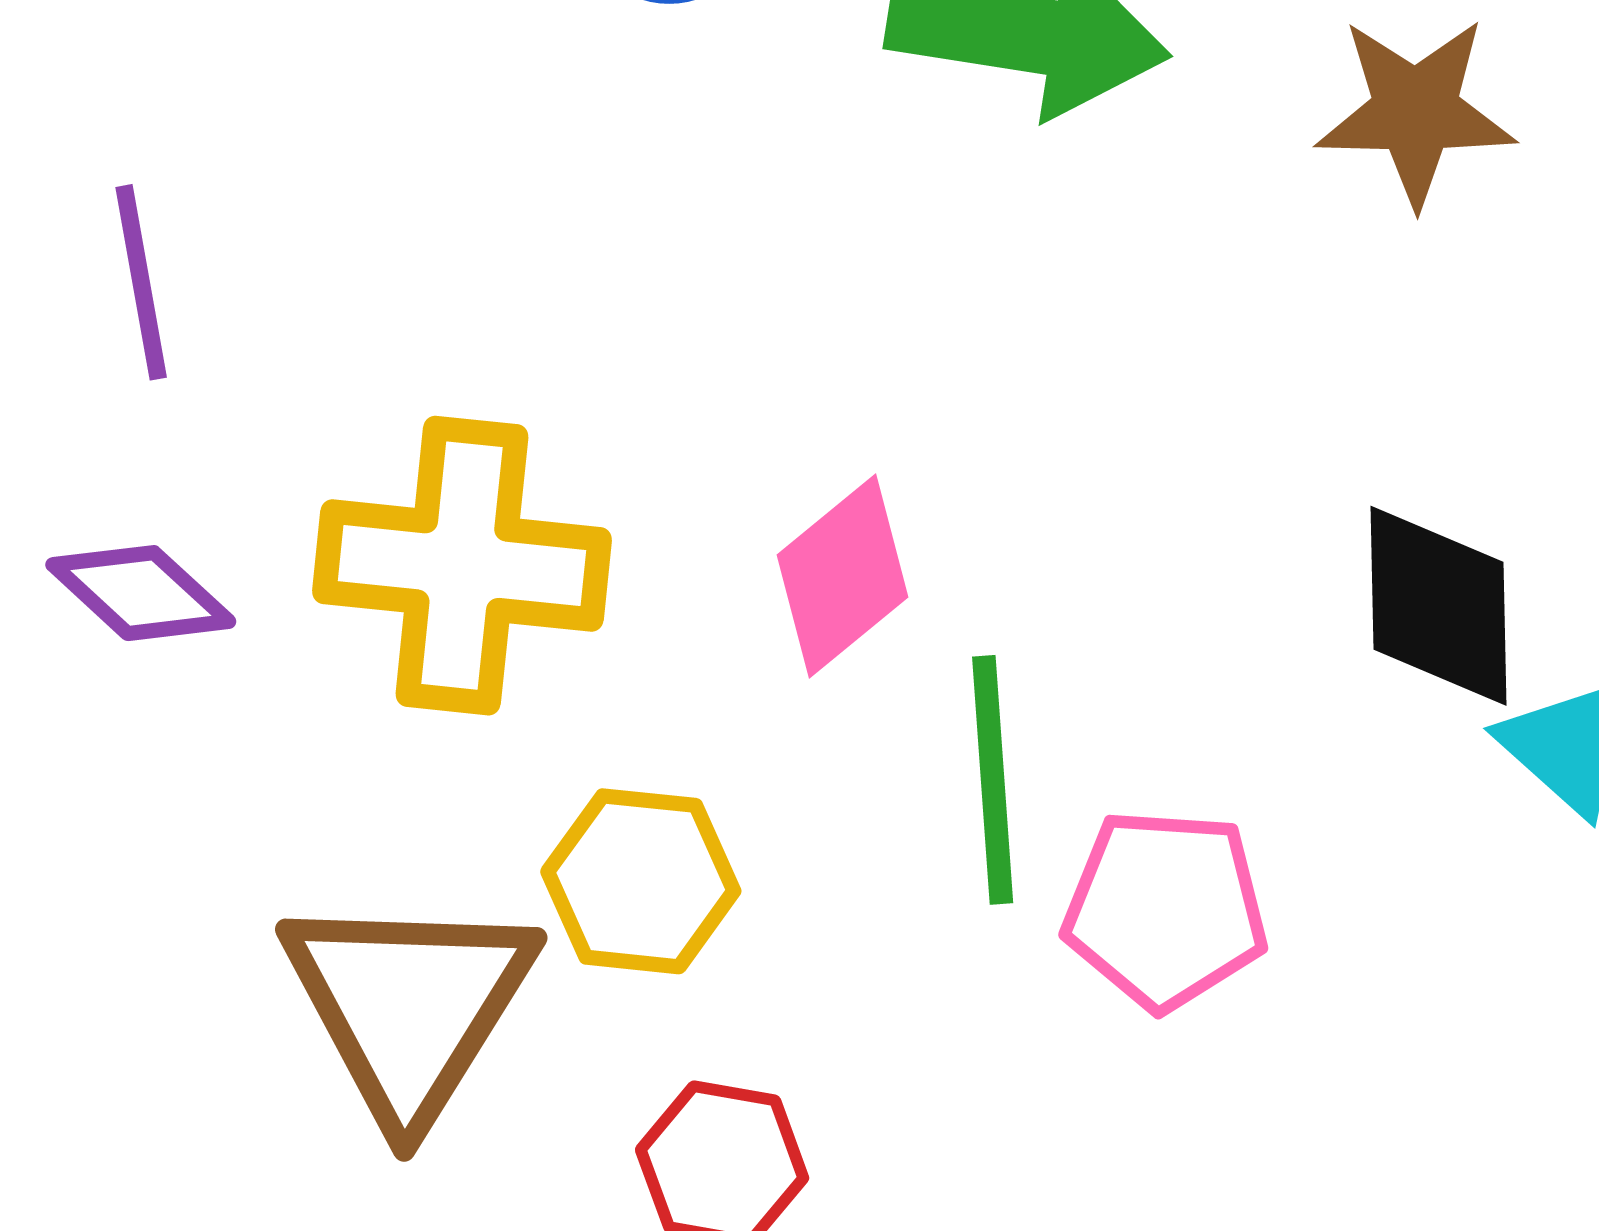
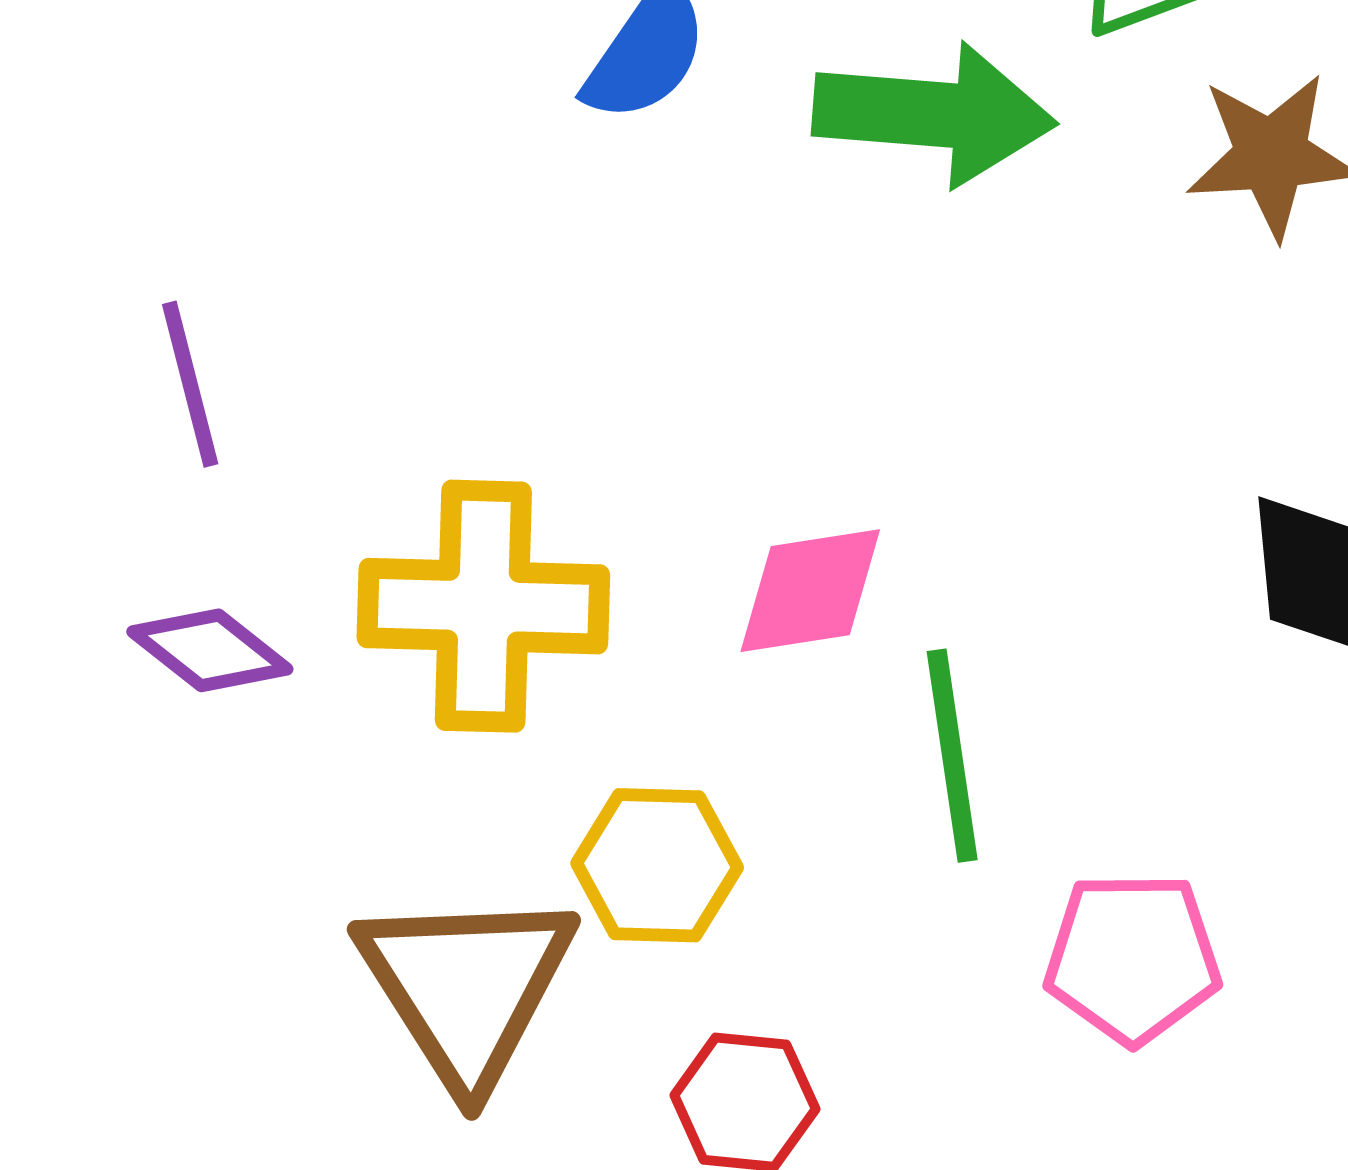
pink diamond: (843, 576) -> (810, 591), turned 35
pink pentagon: (1165, 909) -> (1133, 958), moved

